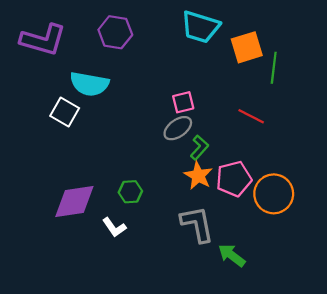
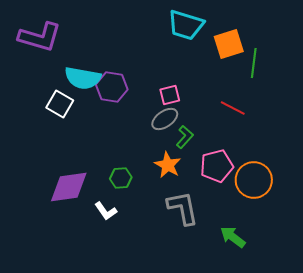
purple hexagon: (115, 32) -> (112, 87), moved
orange star: (198, 176) -> (168, 165), moved
green arrow: (232, 255) -> (233, 237), moved

